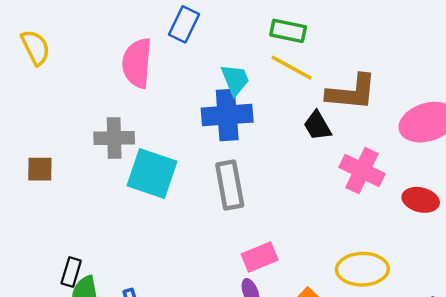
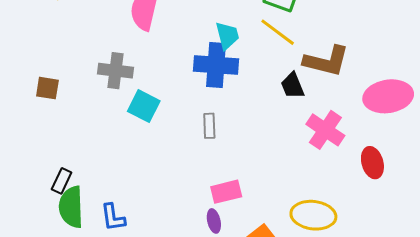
cyan square: (152, 174) -> (144, 106), size x0.7
gray rectangle: (230, 185) -> (209, 126), size x0.6
red ellipse: (421, 200) -> (372, 163), turned 52

